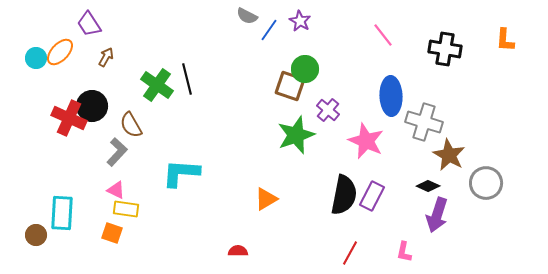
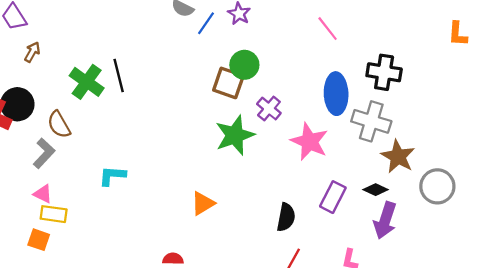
black cross: (445, 49) -> (384, 72), moved
cyan L-shape: (181, 173) -> (112, 176), size x0.7
black semicircle: (344, 195) -> (286, 217), moved, size x0.7
purple rectangle: (372, 196) -> (333, 197), moved

